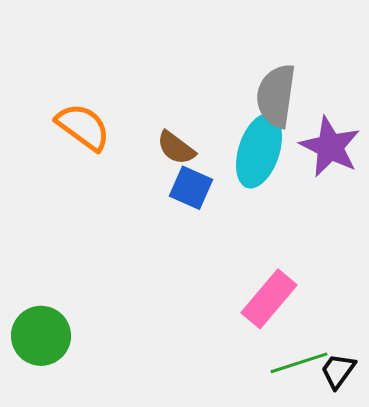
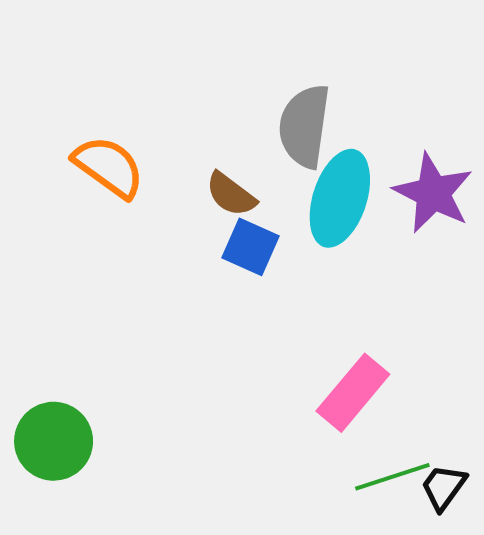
gray semicircle: (276, 96) -> (304, 126), moved

